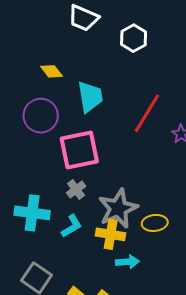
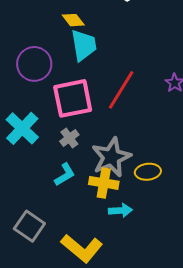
yellow diamond: (51, 71) -> (73, 20), moved
red line: (147, 113) -> (121, 90), moved
cyan cross: (32, 213) -> (22, 128), moved, turned 36

